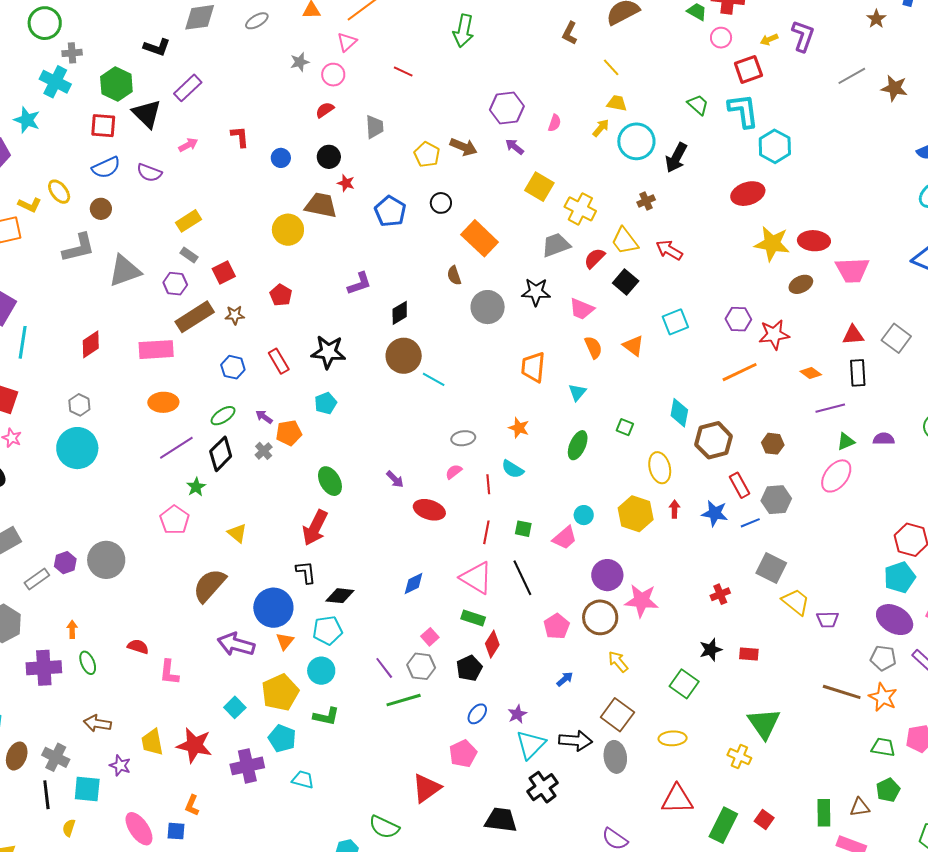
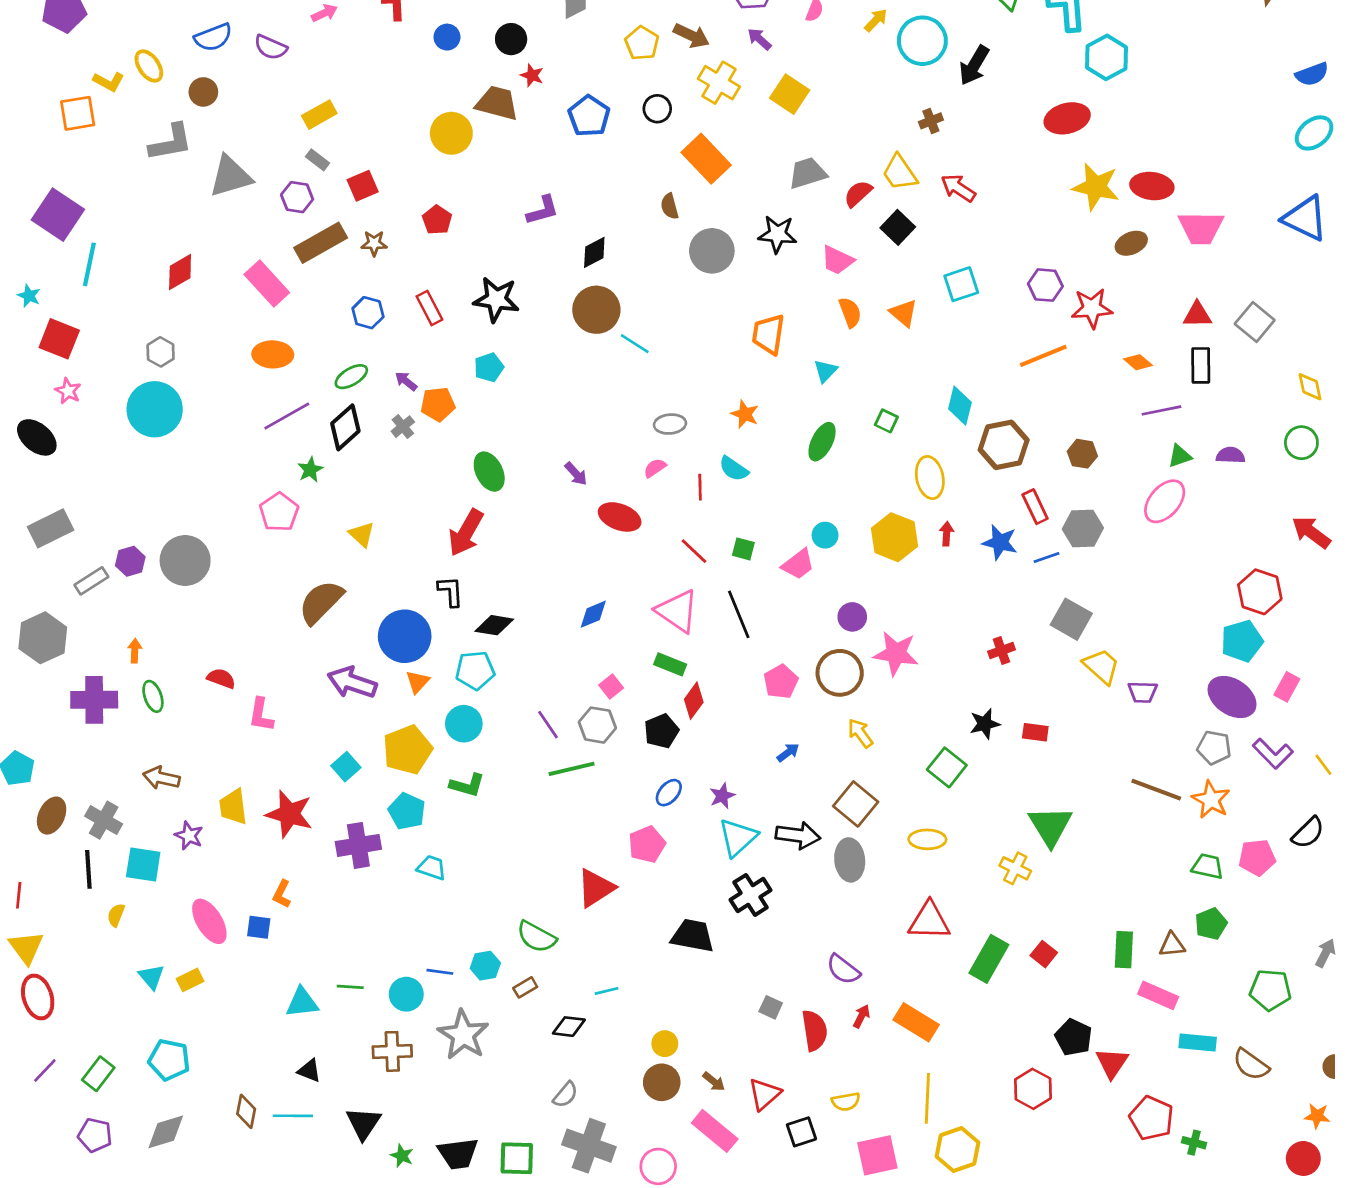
yellow cross: (580, 209) -> (719, 83), moved
pink rectangle: (156, 350) -> (267, 284), turned 48
red line: (486, 532) -> (694, 551), turned -60
purple circle: (607, 575) -> (852, 617), size x0.7

